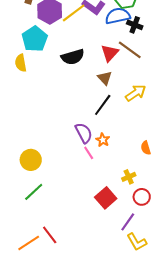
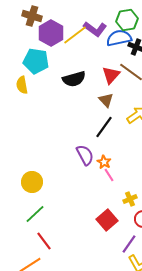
cyan pentagon: (35, 39) -> (36, 61), turned -30
pink line: (89, 153) -> (109, 175), moved
red line: (50, 235) -> (44, 241), moved

